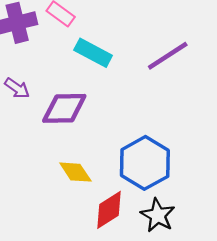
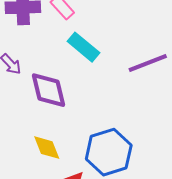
purple diamond: (64, 108) -> (48, 90), turned 66

